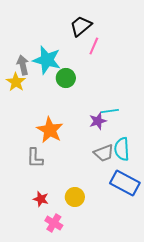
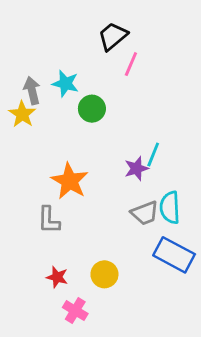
cyan star: (47, 60) -> (65, 84), size x0.7
cyan line: (110, 111) -> (153, 155), turned -60

